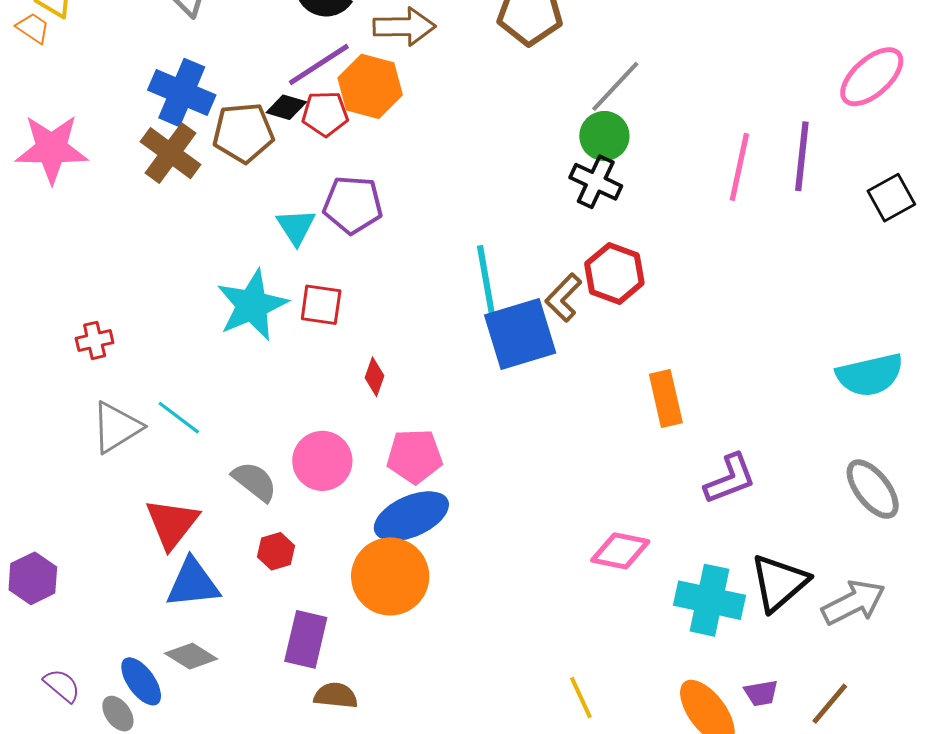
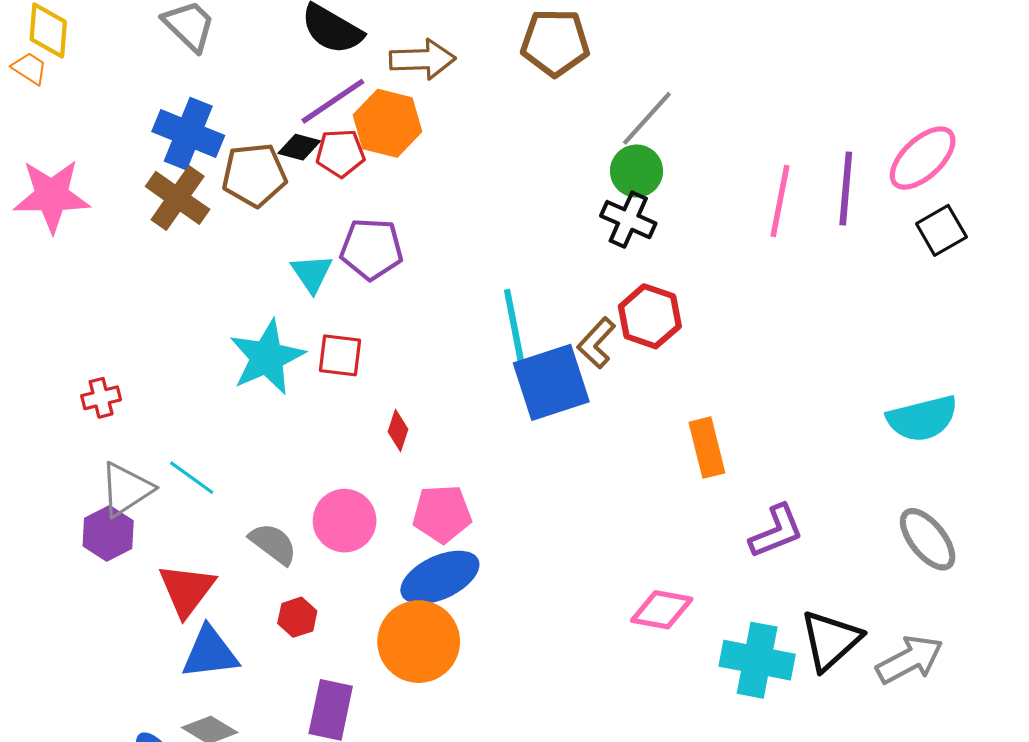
pink ellipse: (872, 77) -> (923, 158), moved
purple hexagon: (33, 578) -> (108, 533), moved

